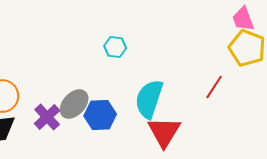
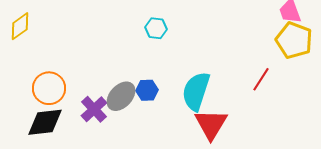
cyan hexagon: (115, 47) -> (156, 28), moved
blue hexagon: (100, 115) -> (147, 90), moved, size x0.7

